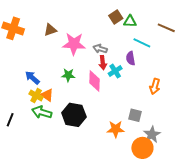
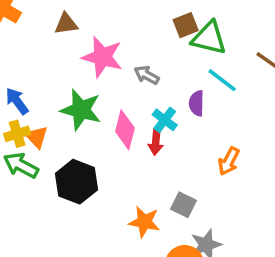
green triangle: (130, 21) -> (209, 38), size x1.5
red arrow: (103, 63) -> (156, 142), moved
cyan cross: (115, 71) -> (165, 120), turned -32
green star: (68, 75) -> (81, 110), size x1.6
yellow cross: (36, 96) -> (17, 134), turned 32

